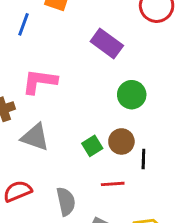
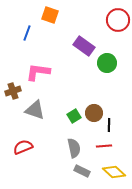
green circle: (132, 95) -> (107, 63), moved
red line: (113, 184) -> (104, 146), moved
gray semicircle: (66, 201) -> (74, 148), moved

